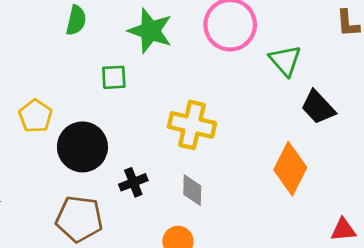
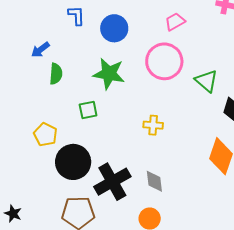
yellow pentagon: (35, 116) -> (45, 135), moved
yellow cross: (192, 125) -> (153, 125), moved, size x0.6
black cross: (133, 182) -> (112, 182), size x1.8

